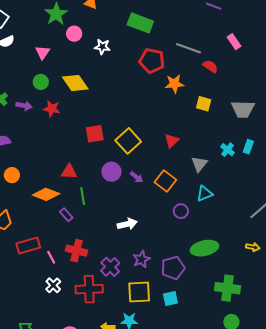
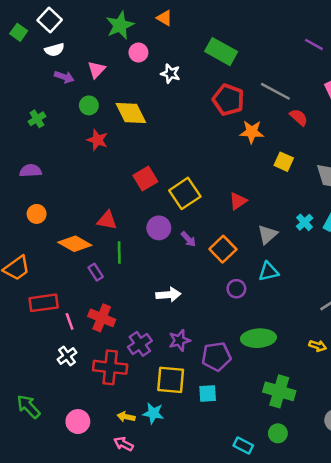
purple arrow: (24, 106) -> (64, 77), moved
red square: (95, 134) -> (145, 178), turned -30

